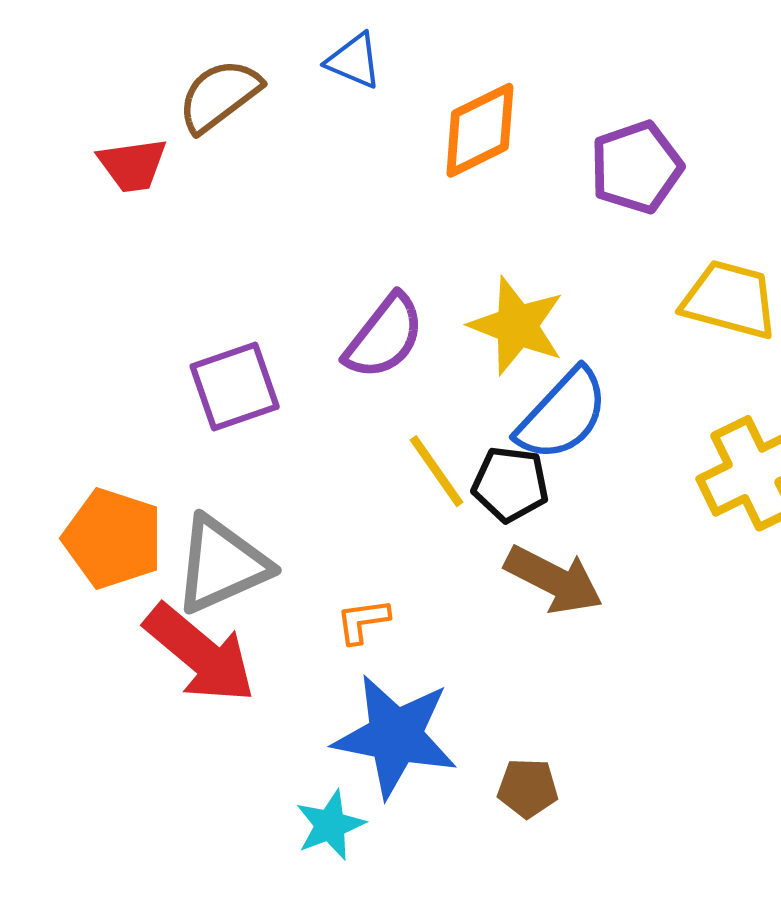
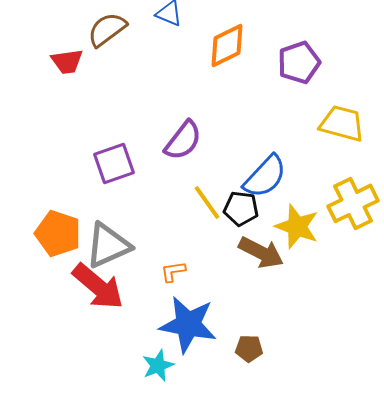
yellow star: (517, 326) -> (297, 226), moved

